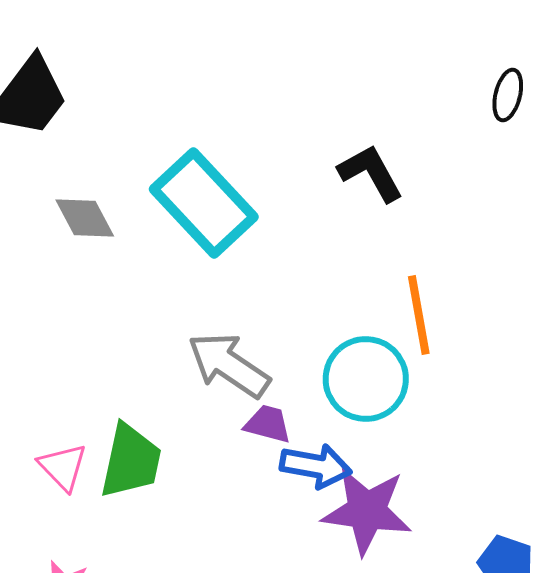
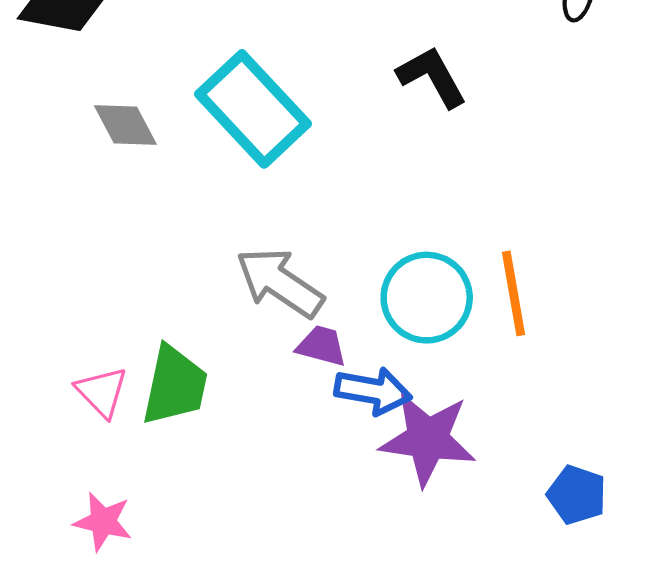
orange line: (419, 315) -> (513, 293), moved

